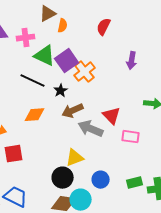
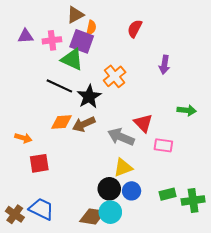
purple square: (67, 61) -> (82, 41), moved, turned -35
black star: (61, 91) -> (89, 97), size x1.6
brown arrow: (73, 111) -> (84, 124), moved
yellow triangle: (75, 158) -> (123, 168), moved
black circle: (63, 178) -> (109, 189), moved

